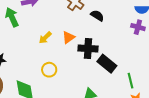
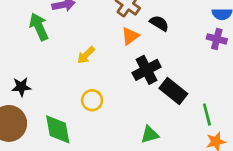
orange triangle: (69, 37) -> (130, 36), moved
black cross: (88, 49) -> (147, 70), turned -30

